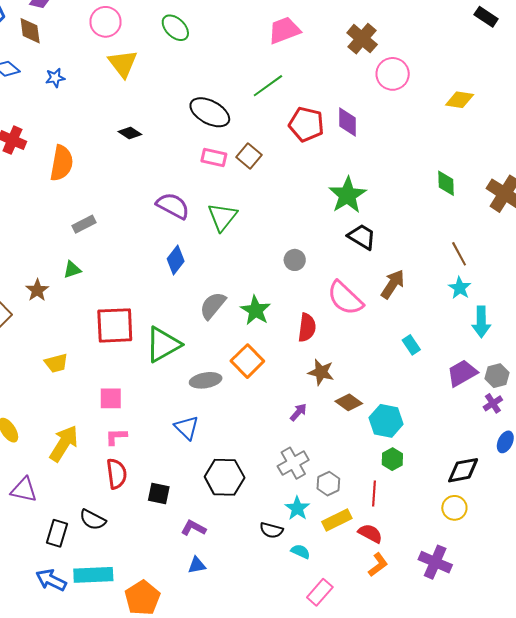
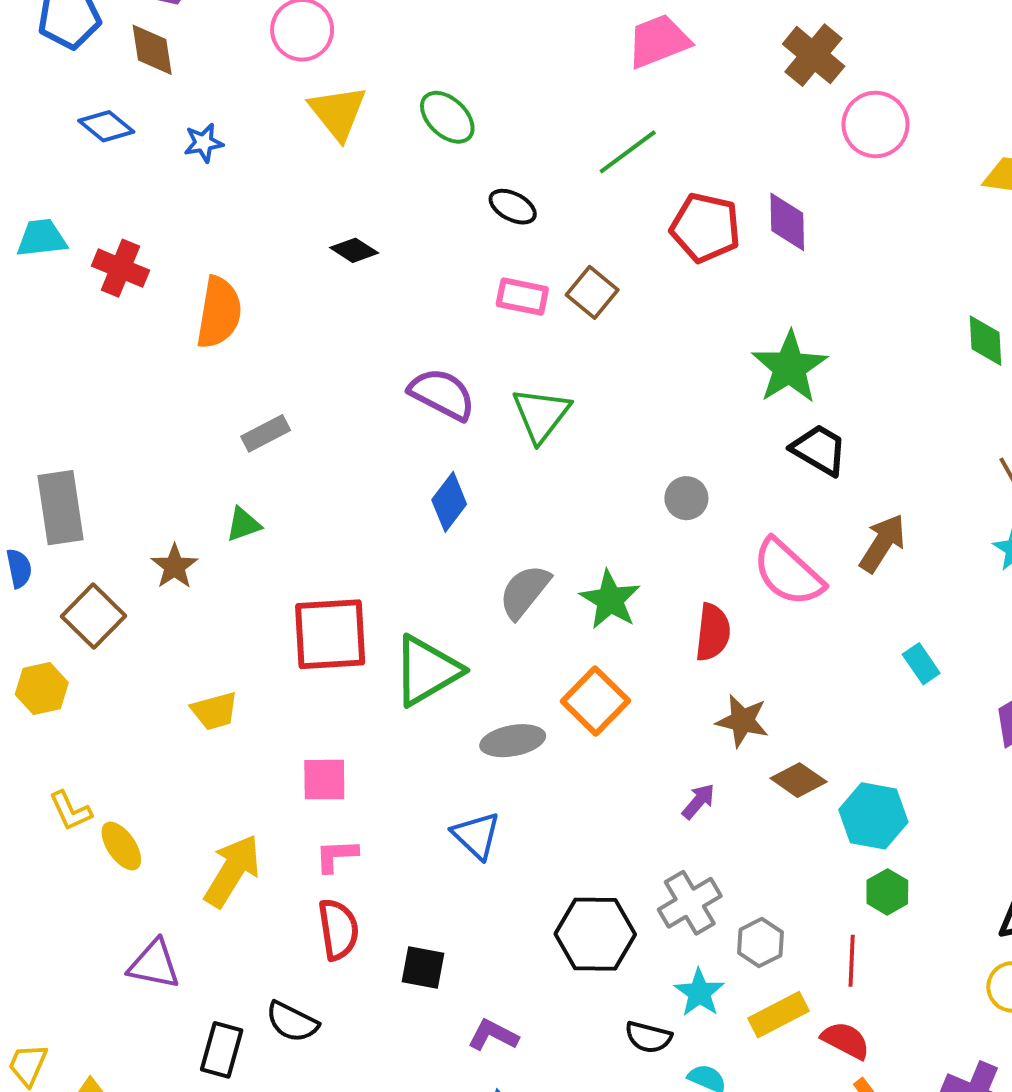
green ellipse: (175, 28) -> (447, 117), moved
black ellipse: (210, 112) -> (513, 207), size x0.6
black hexagon: (225, 477) -> (595, 934), moved

